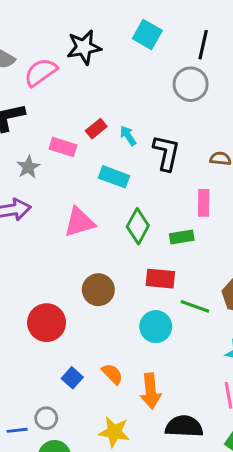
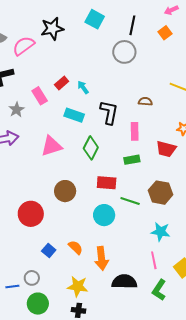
pink rectangle: (63, 147) -> (40, 96), turned 42
black L-shape: (166, 153) -> (109, 112), moved
green rectangle: (182, 237) -> (132, 160), moved

